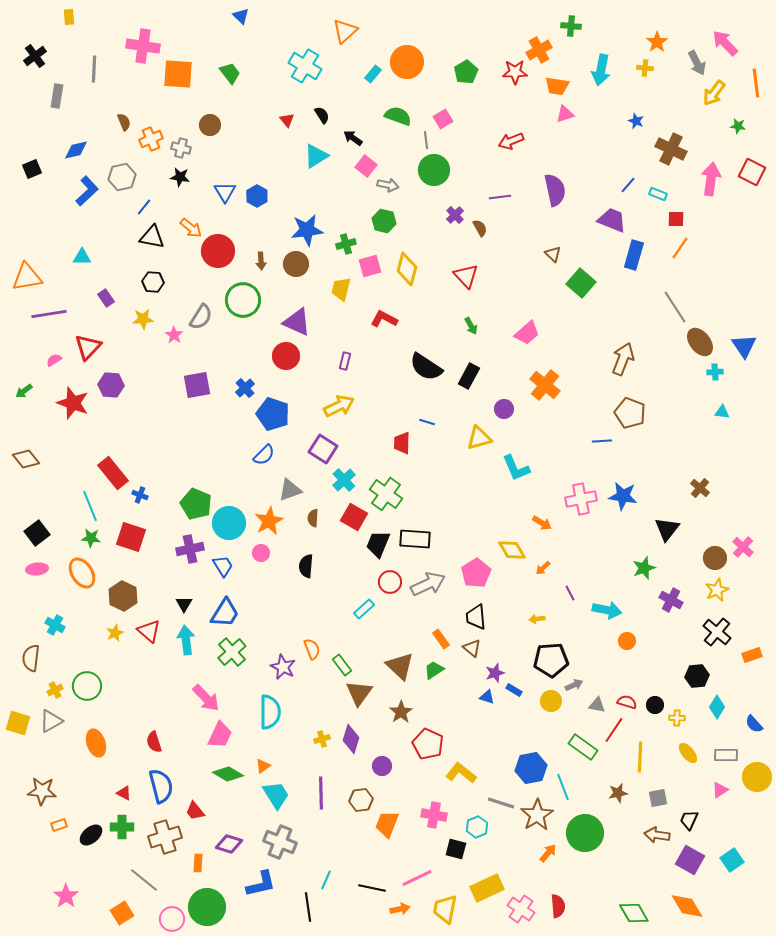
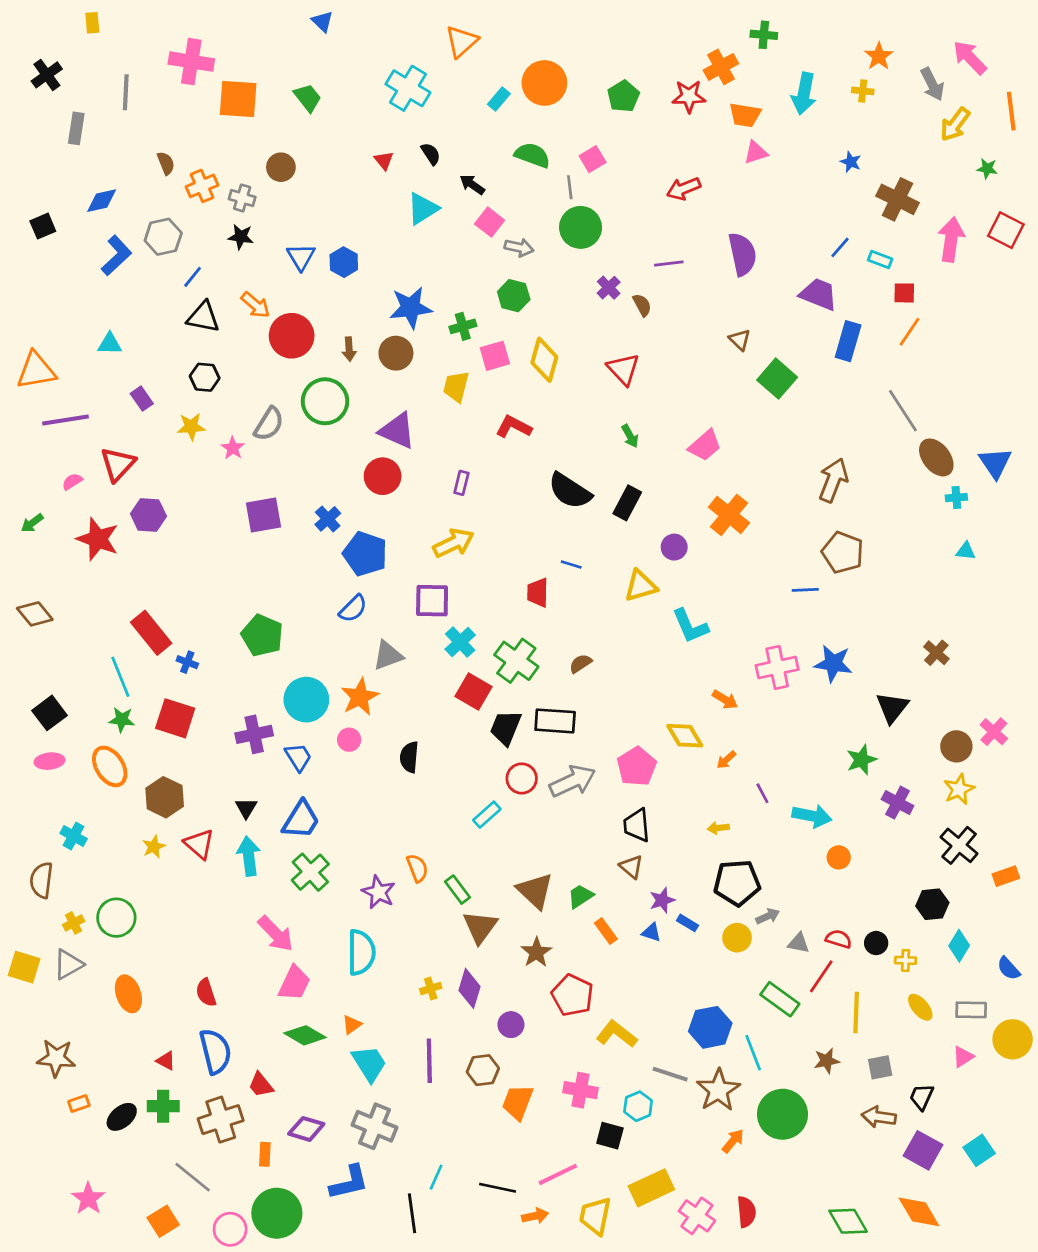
purple square: (323, 449) -> (432, 601), turned -32
green pentagon: (196, 504) -> (262, 635), moved
brown semicircle: (313, 518) -> (581, 663), moved, turned 54
orange rectangle: (441, 639) -> (606, 931), moved

